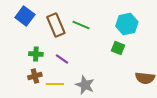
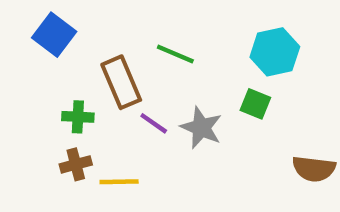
brown rectangle: (56, 25) -> (121, 82), moved
purple line: (62, 59) -> (154, 123), moved
gray star: (85, 85) -> (201, 128), moved

